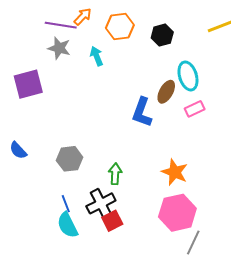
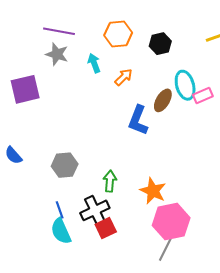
orange arrow: (83, 16) -> (124, 77), moved
pink rectangle: (195, 109) -> (203, 96), moved
orange star: (175, 172) -> (153, 191), moved
gray line: (193, 242) -> (165, 249), moved

